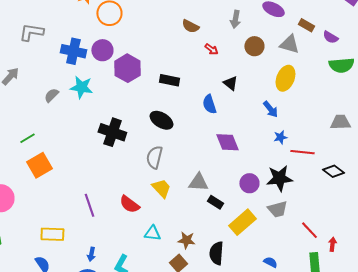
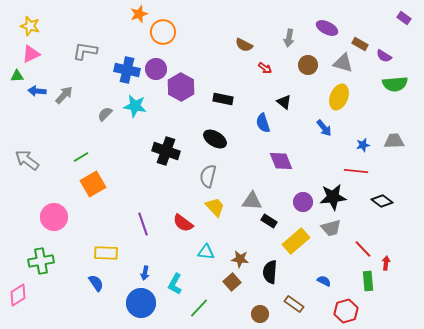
blue star: (280, 137) -> (363, 145), moved
black diamond: (333, 171) -> (382, 201), moved

